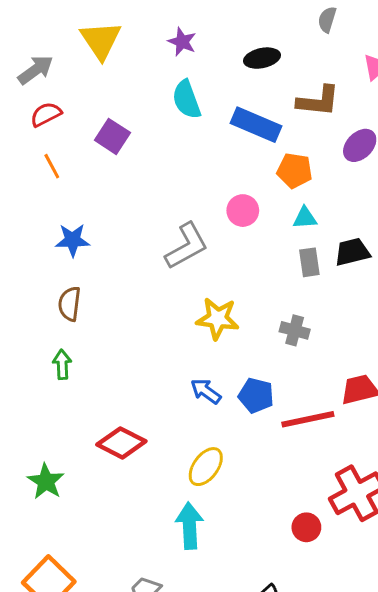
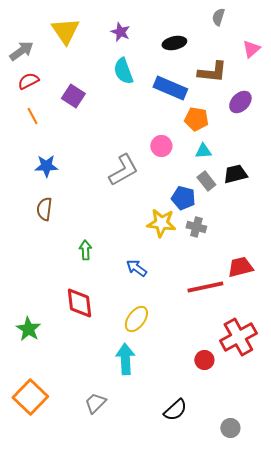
gray rectangle: (309, 262) -> (206, 181), turned -30
yellow star: (218, 319) -> (161, 223), moved
green arrow: (62, 364) -> (85, 250), moved
blue pentagon: (256, 396) -> (183, 198), moved
red diamond: (121, 443) -> (79, 303), turned 56

